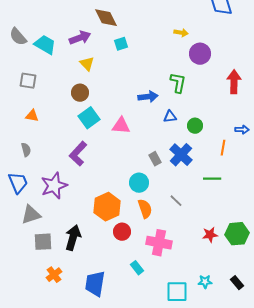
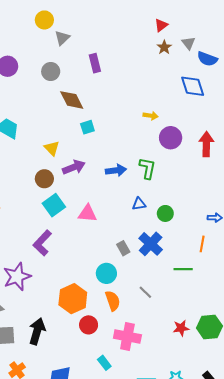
purple arrow: (80, 38) -> (74, 167), moved
red arrow: (234, 82) -> (206, 144), moved
blue arrow: (148, 97) -> (116, 170), moved
orange line: (223, 148) -> (202, 244), moved

